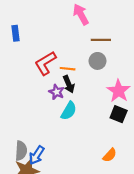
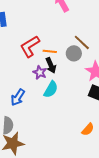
brown line: (101, 40) -> (82, 42), moved, turned 42
gray circle: (98, 61) -> (74, 53), moved
blue arrow: (37, 155) -> (18, 97), moved

